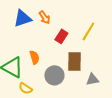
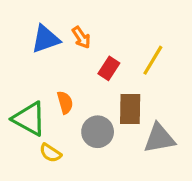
gray triangle: (92, 79) -> (159, 138), size x1.5

